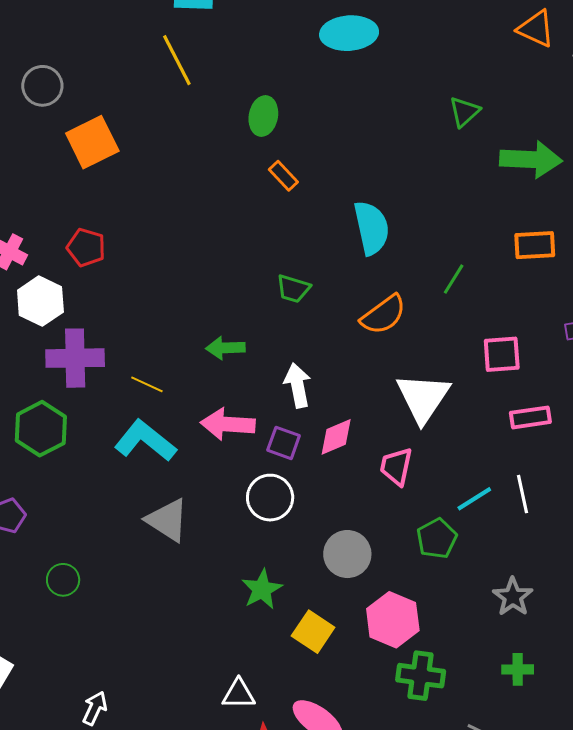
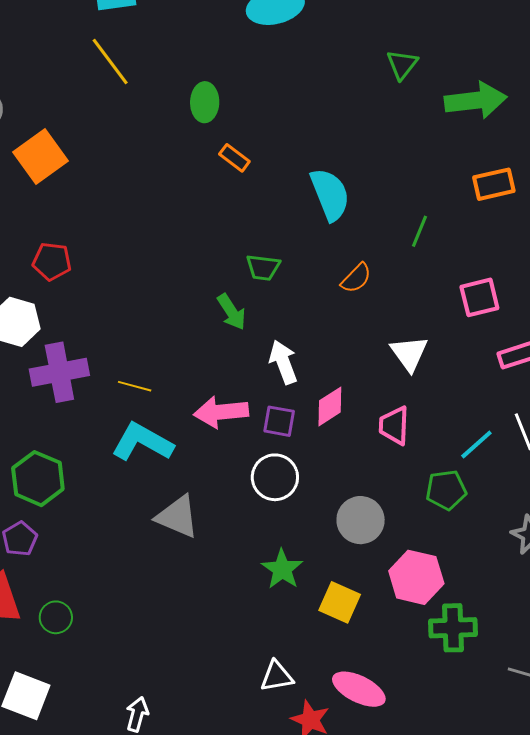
orange semicircle: (383, 315) -> (356, 278), size x0.7
green arrow: (225, 348) -> (232, 312), moved, turned -111
white triangle: (423, 398) -> (409, 353), size x0.7
green hexagon: (41, 429) -> (38, 479), moved
green pentagon: (437, 538) -> (446, 490), turned 30
green circle: (63, 580) -> (56, 617), moved

